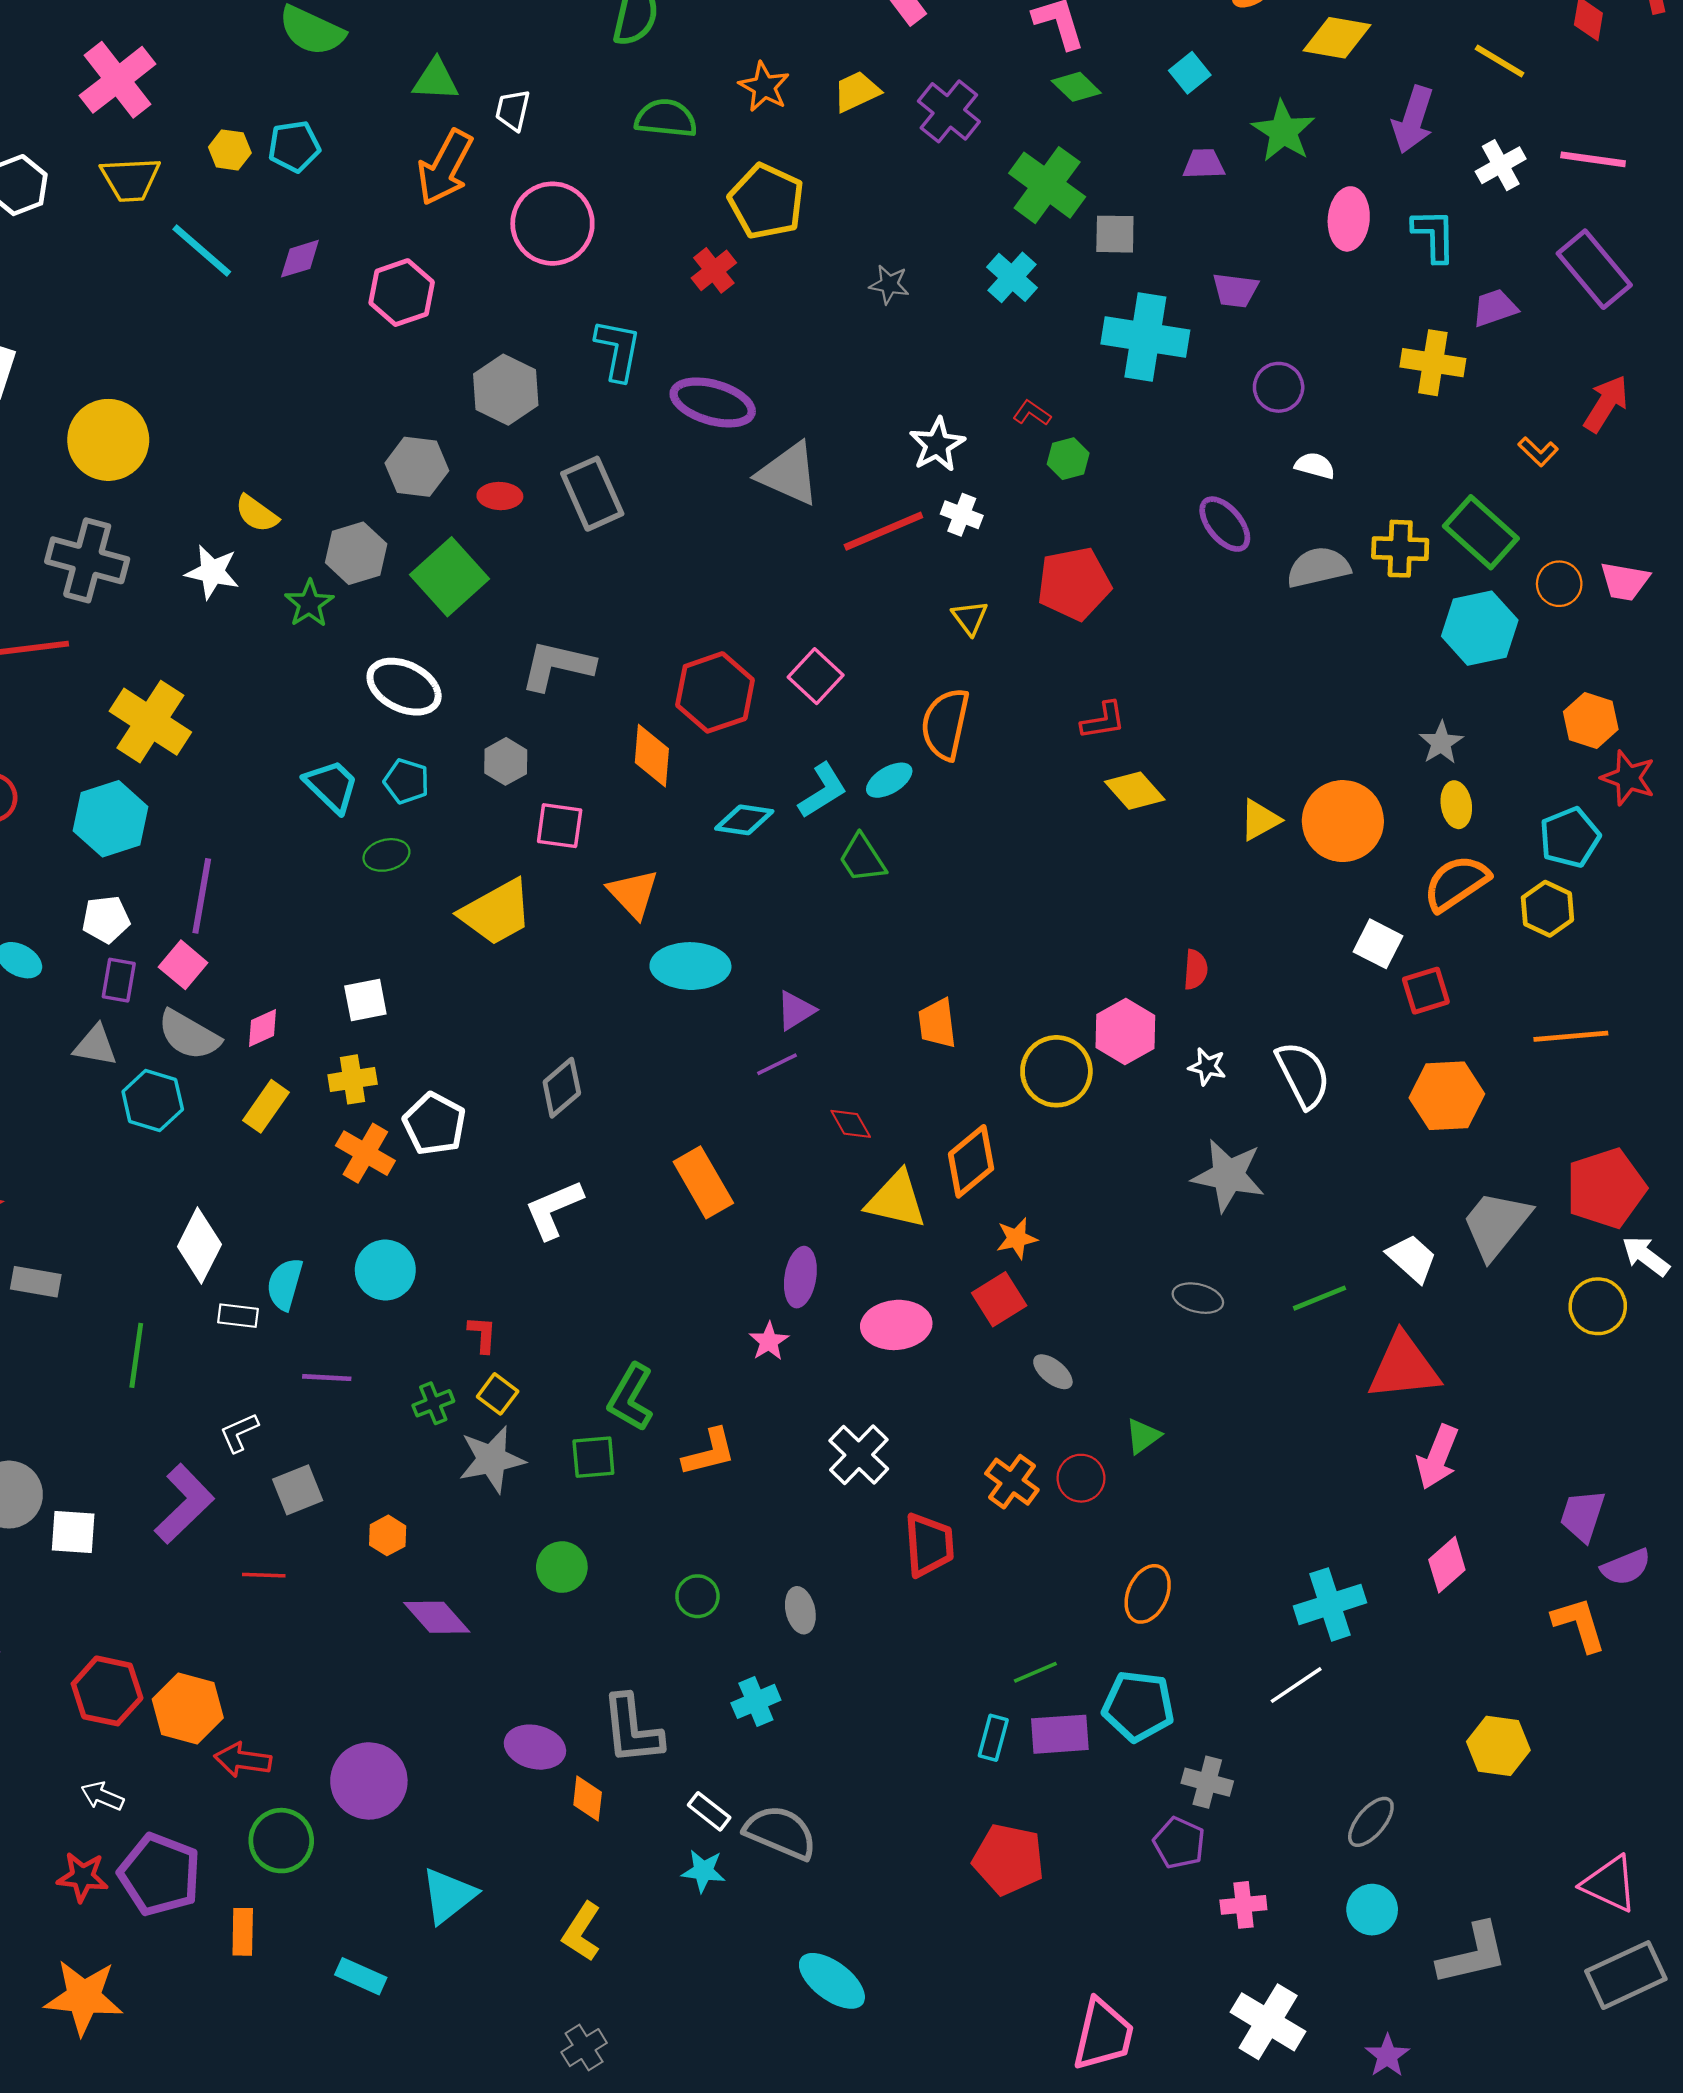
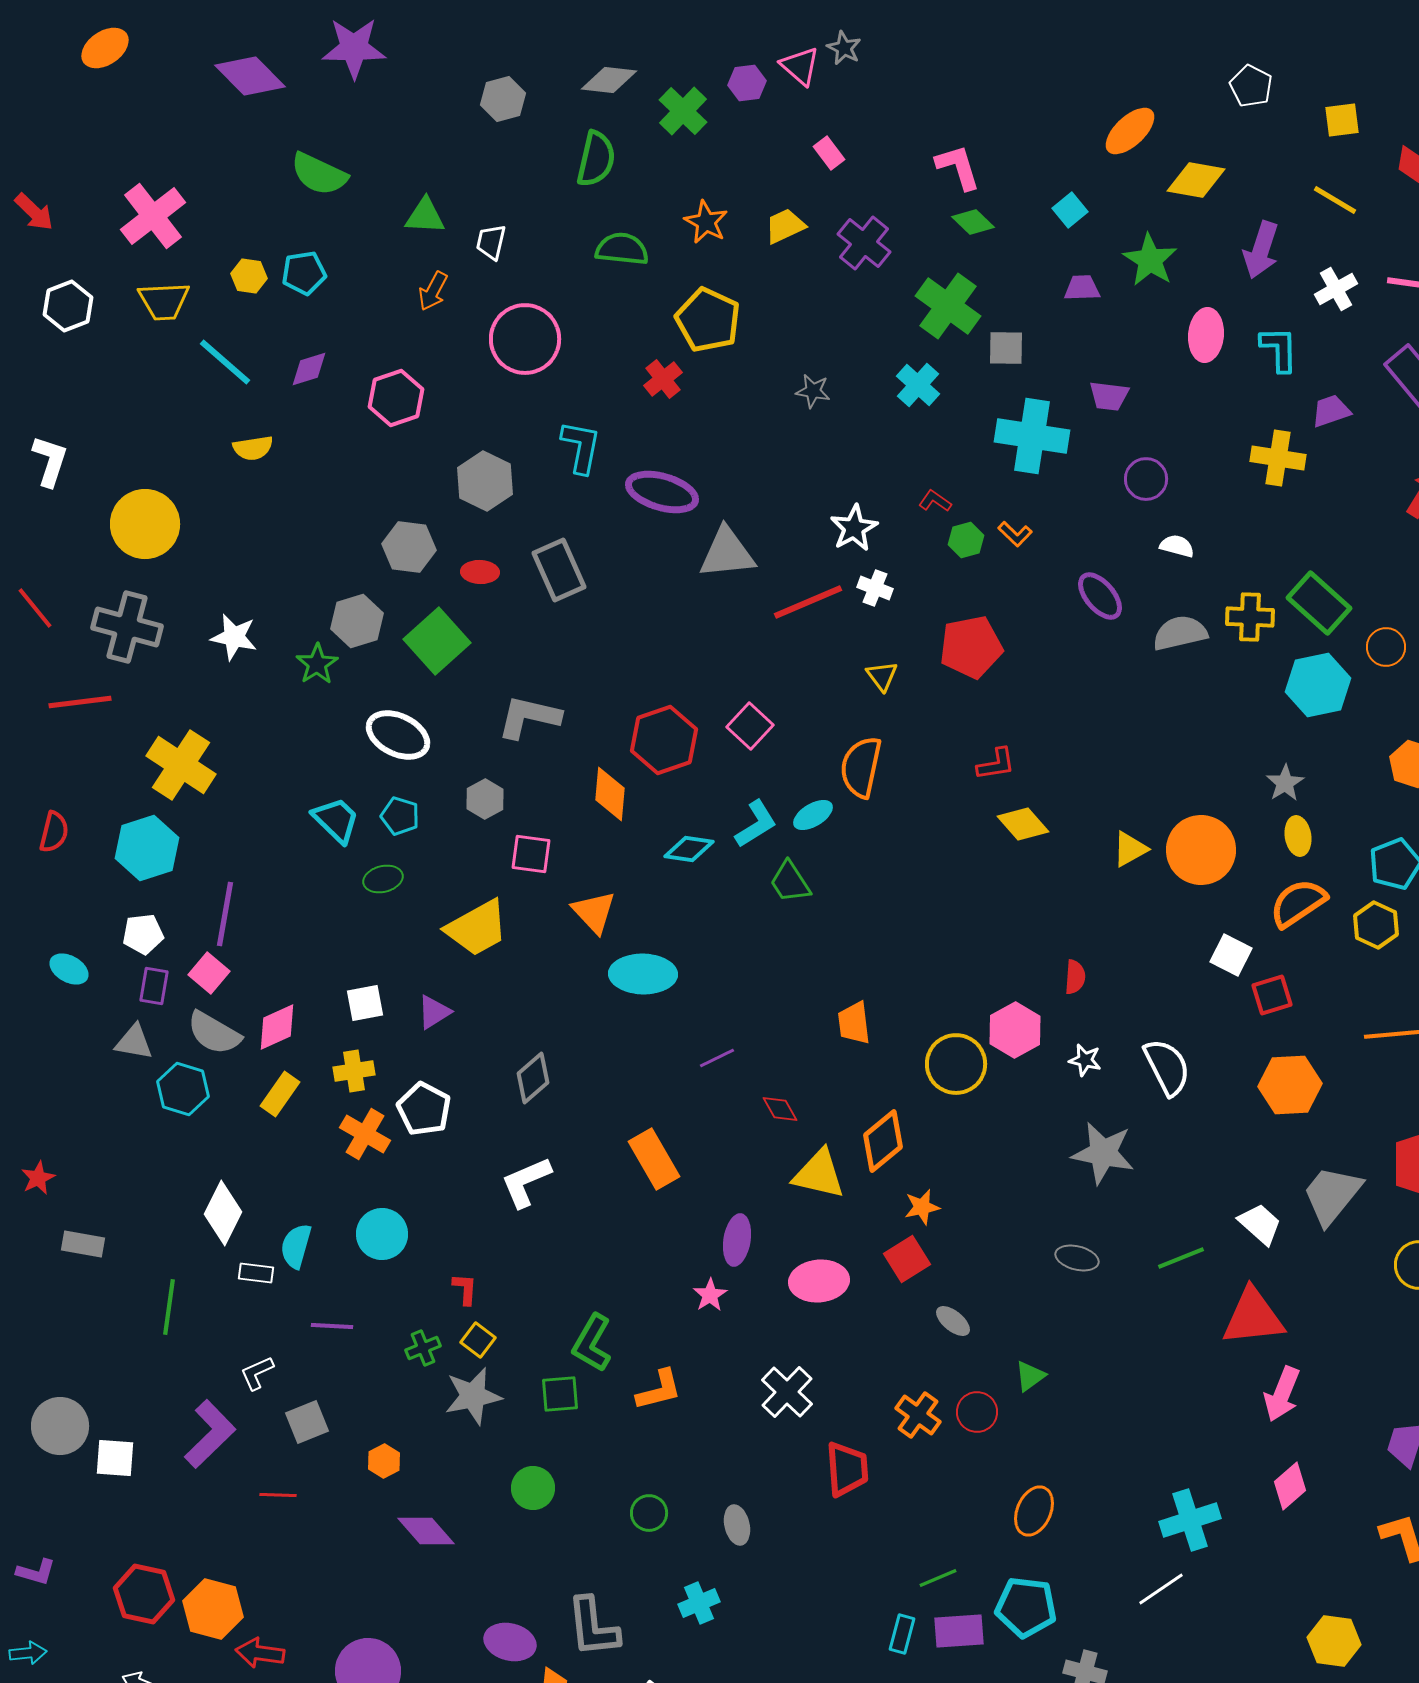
orange arrow: (445, 167) -> (433, 291), size x0.6
orange L-shape: (1538, 452) -> (1015, 534), moved
gray triangle: (789, 474) -> (727, 553), turned -30
yellow semicircle: (257, 514) -> (253, 448), moved, turned -45
purple triangle: (796, 1010) -> (434, 1012), moved
pink diamond: (263, 1028) -> (277, 1027), size x1.4

